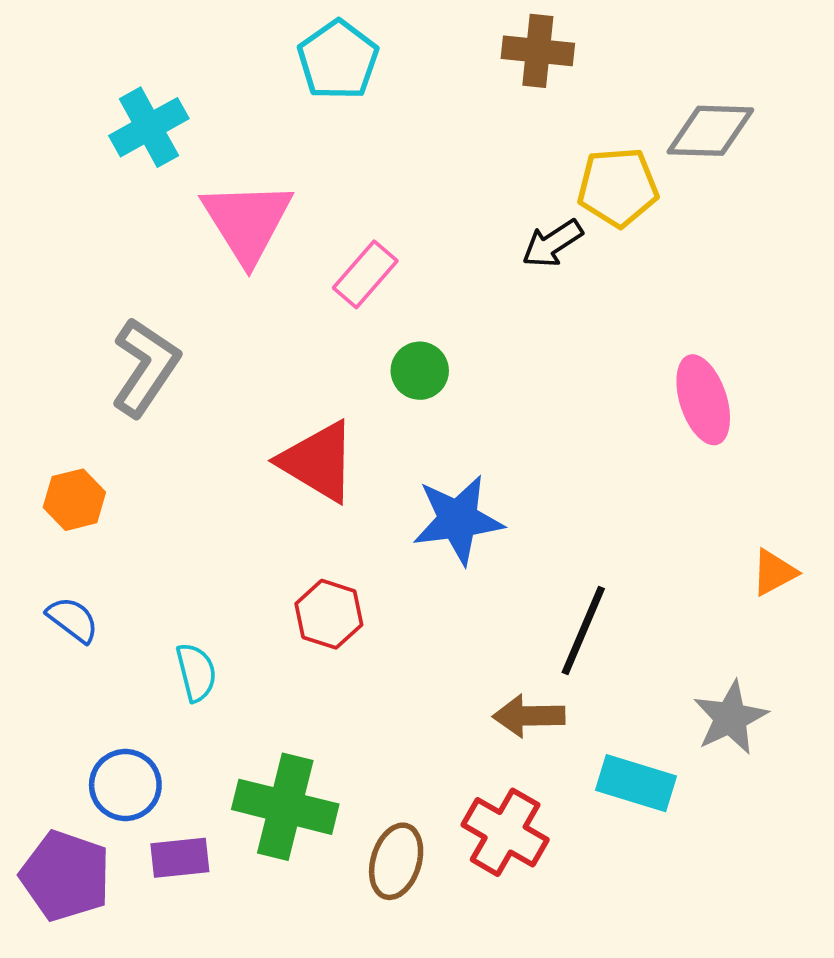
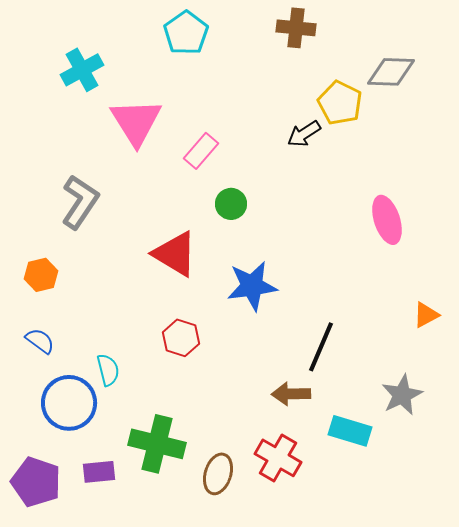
yellow pentagon: (618, 187) -> (340, 103), turned 30
blue circle: (125, 785) -> (69, 403), moved, size x1.4

